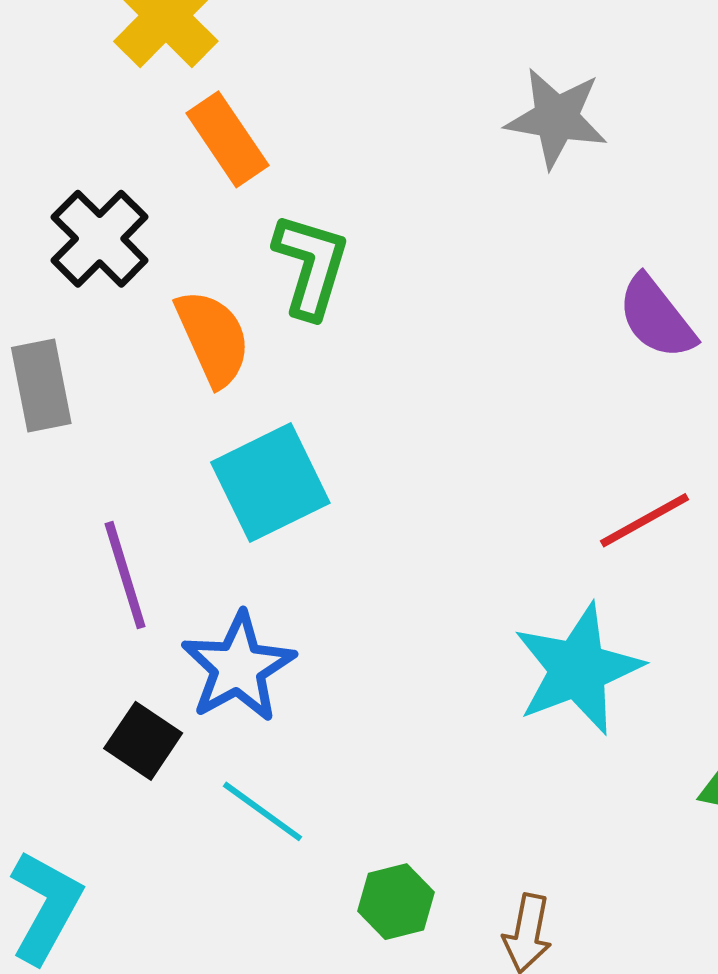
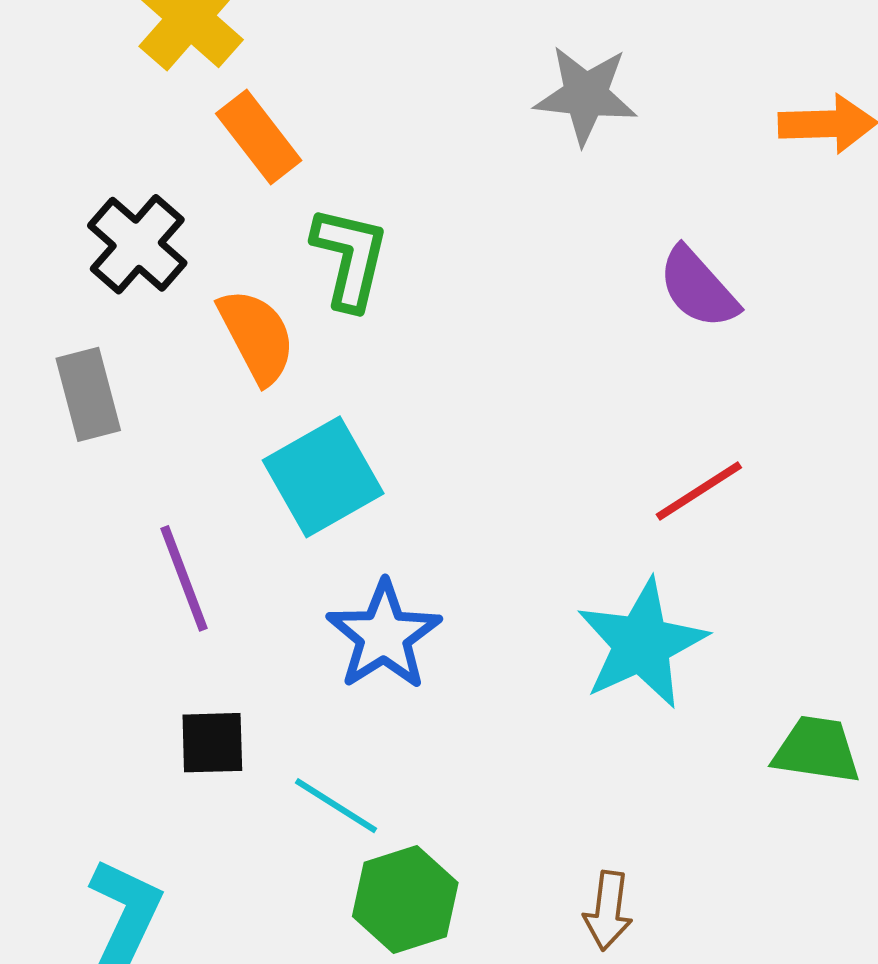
blue star: (238, 667) -> (384, 635), moved
black square: (143, 741) -> (212, 743), turned -32
green hexagon: (396, 902) -> (405, 900), moved, size x1.4

